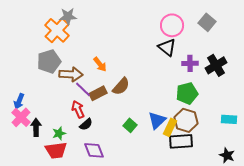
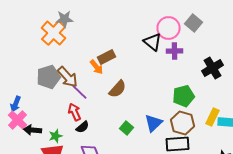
gray square: (207, 22) -> (194, 23), moved
black triangle: (167, 47) -> (152, 42), moved
gray pentagon: (49, 61) -> (48, 77), moved
purple cross: (190, 63) -> (174, 51), moved
brown arrow: (71, 74) -> (68, 77), turned 45
brown rectangle: (98, 93) -> (106, 57), moved
black arrow: (36, 127) -> (32, 130), turned -84
yellow rectangle: (170, 127) -> (212, 117), moved

